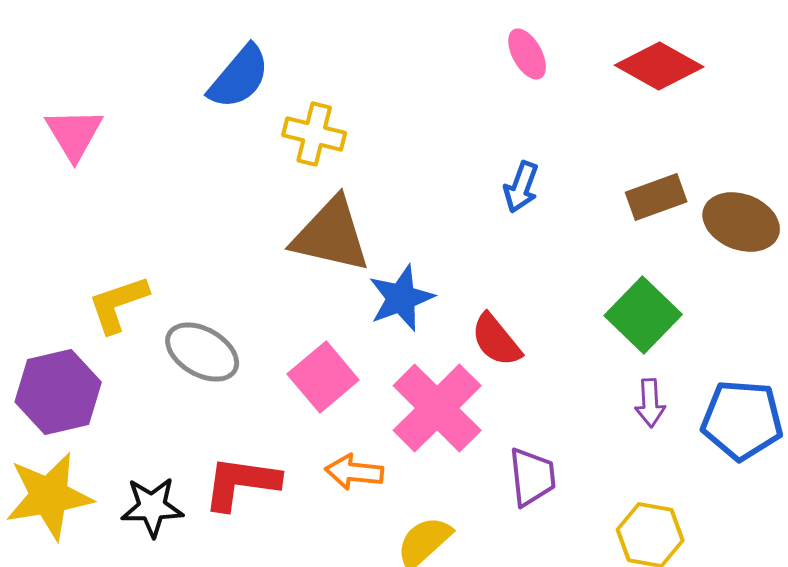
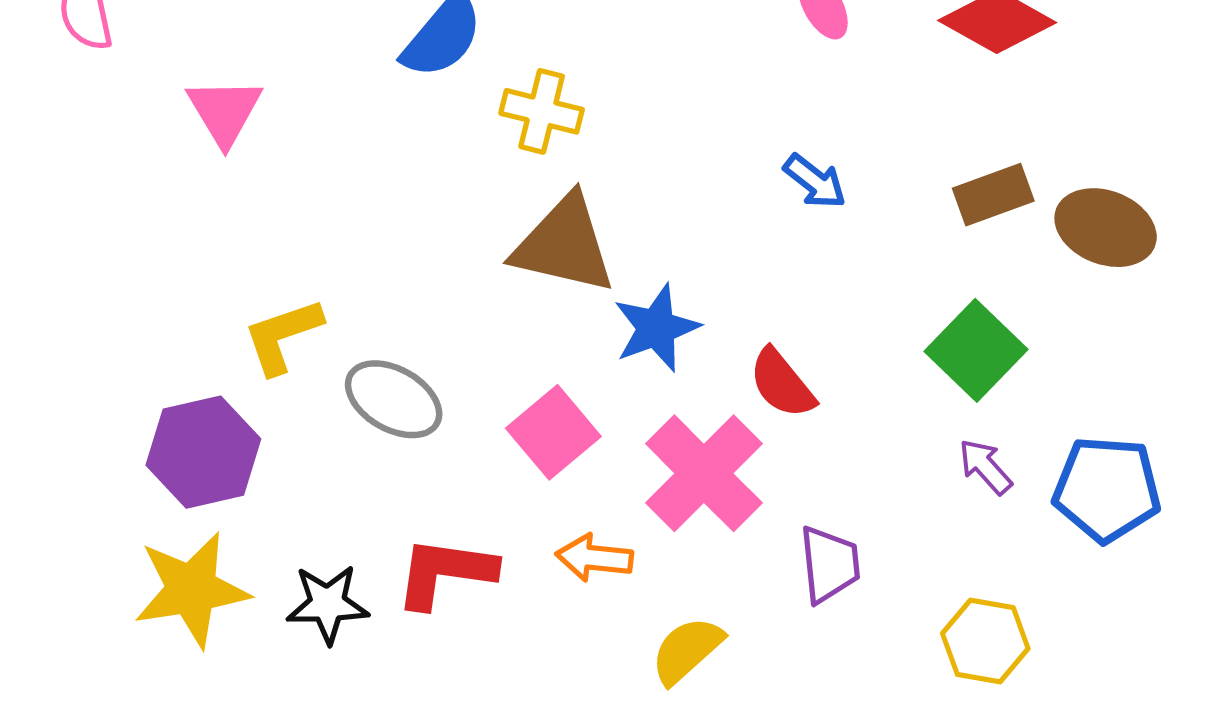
blue arrow: (521, 187) -> (815, 181), turned -72
purple arrow: (650, 403) -> (985, 467), turned 141

